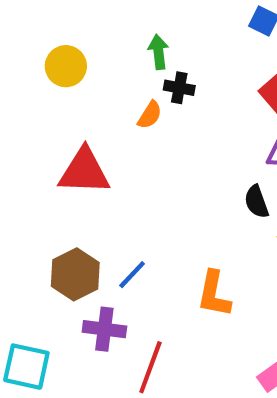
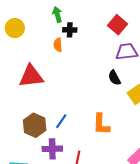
orange semicircle: (150, 115) -> (58, 45), turned 152

